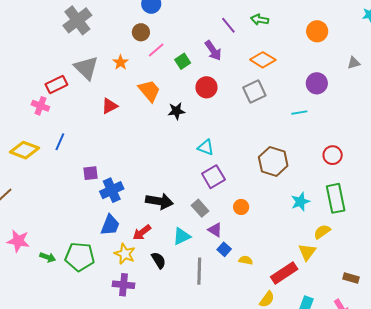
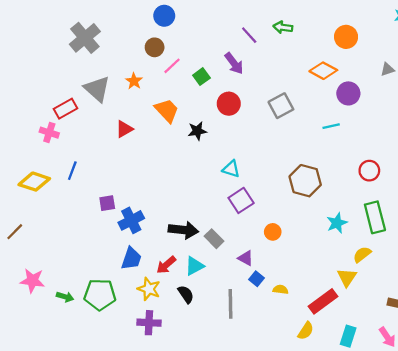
orange diamond: (263, 60) -> (323, 71), moved
gray rectangle: (200, 208) -> (214, 239), moved
cyan triangle: (182, 236) -> (194, 266), moved

